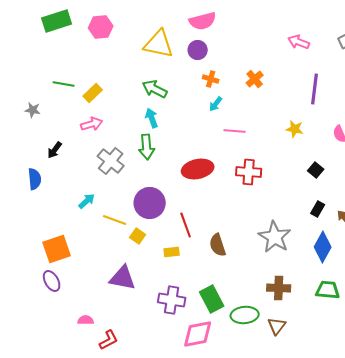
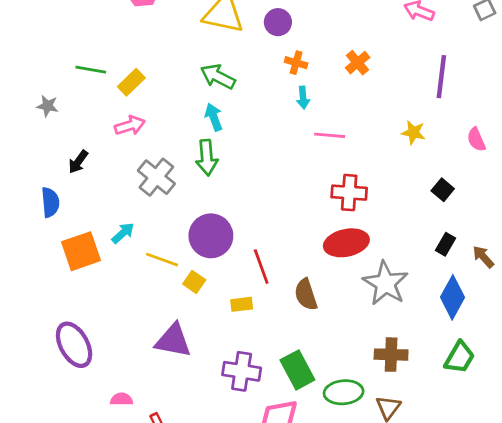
cyan arrow: (216, 104) -> (303, 98), turned -42
red ellipse: (198, 169) -> (346, 243), moved
orange square: (57, 249) -> (81, 251), moved
purple ellipse: (52, 281) -> (74, 345), size x1.5
green trapezoid: (328, 290) -> (459, 357), turned 115

